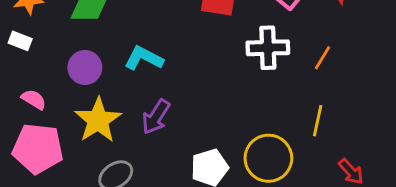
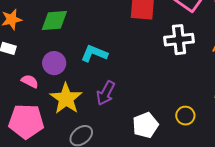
pink semicircle: (34, 99) -> (30, 81), moved
yellow circle: (268, 158) -> (185, 116), size x0.6

